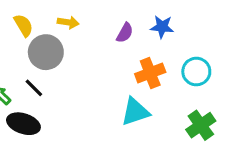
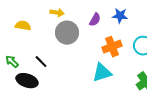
yellow semicircle: (23, 25) -> (23, 26), moved, turned -49
gray circle: (46, 52) -> (67, 33), moved
black line: (34, 88) -> (41, 62), moved

